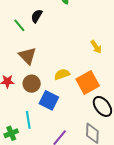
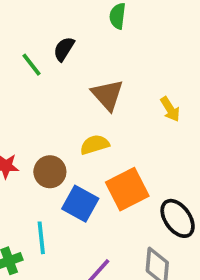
brown triangle: (28, 56) -> (107, 95), moved
yellow semicircle: (62, 74) -> (95, 145), moved
orange square: (88, 82) -> (127, 189), moved

